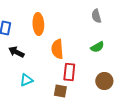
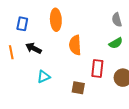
gray semicircle: (96, 16) -> (117, 20), moved
red rectangle: (69, 72) -> (97, 68), moved

